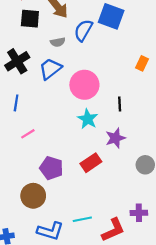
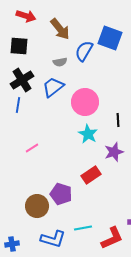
black square: (30, 19) -> (19, 46), moved
blue line: (16, 103) -> (18, 105), moved
purple pentagon: (51, 168) -> (61, 194), moved

